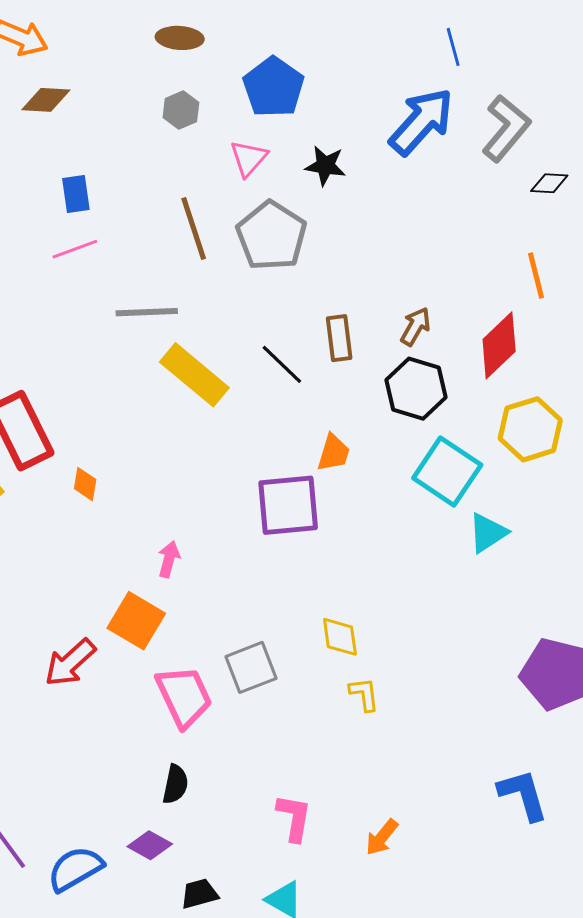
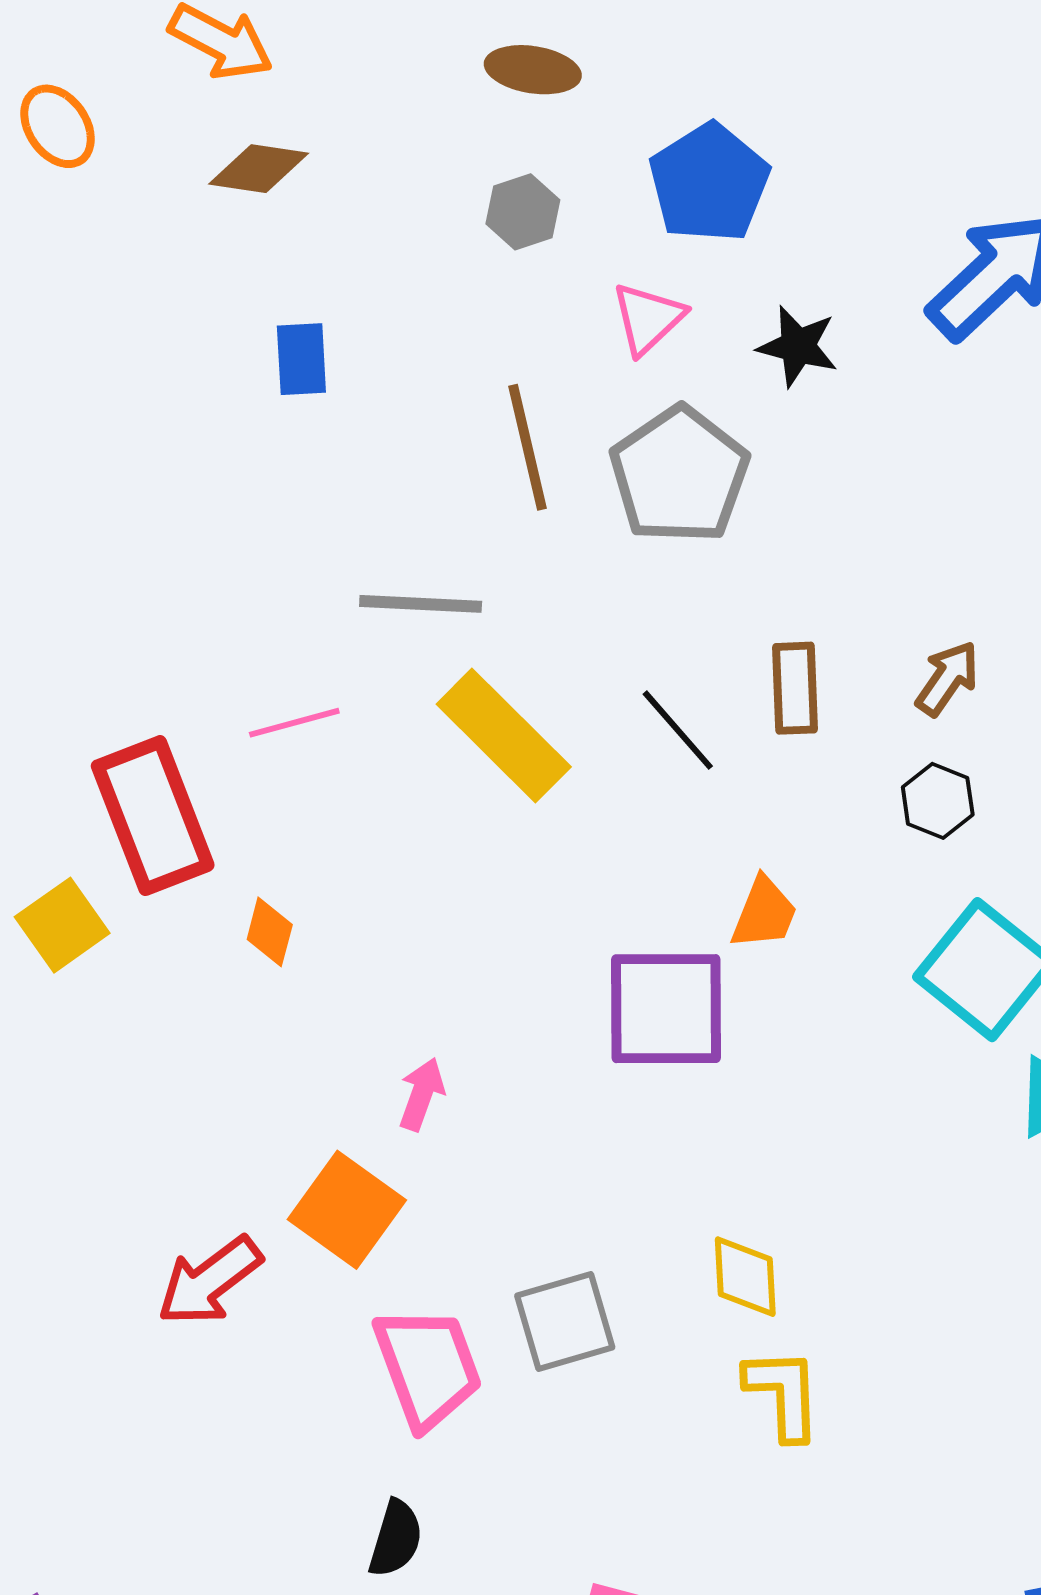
pink line: (75, 249) -> (294, 723), moved
black hexagon: (416, 389) -> (938, 801), size x0.6
yellow L-shape: (364, 694) -> (783, 1394), size x1.4

